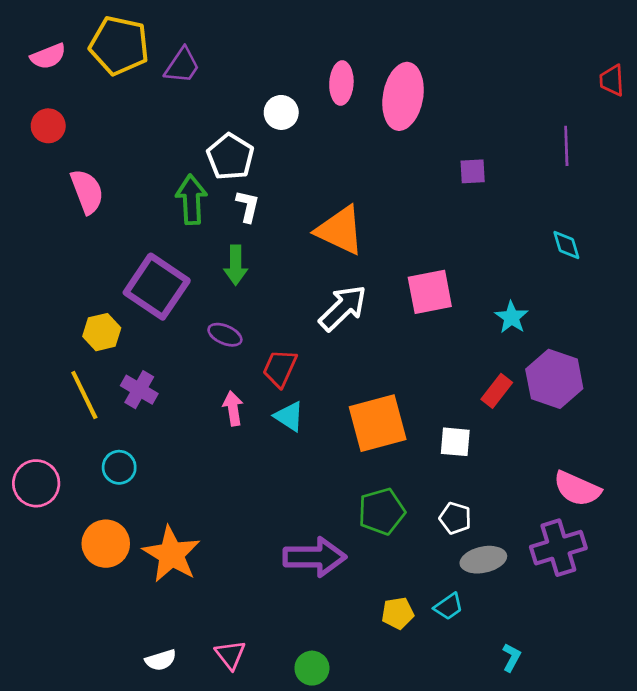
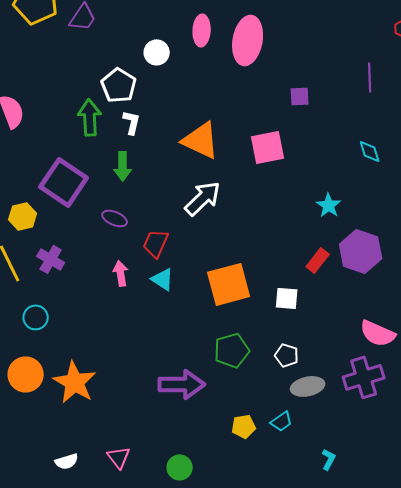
pink square: (430, 292) -> (268, 147), moved

